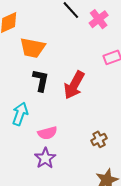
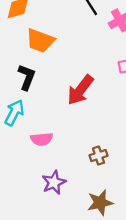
black L-shape: (41, 80) -> (27, 77), moved
purple star: (45, 158) -> (54, 182), moved

